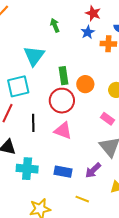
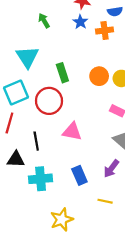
orange circle: (85, 84) -> (99, 76), moved
red circle: (62, 101) -> (49, 101), moved
black line: (33, 123) -> (36, 141), moved
blue rectangle: (63, 172) -> (79, 175), turned 66

